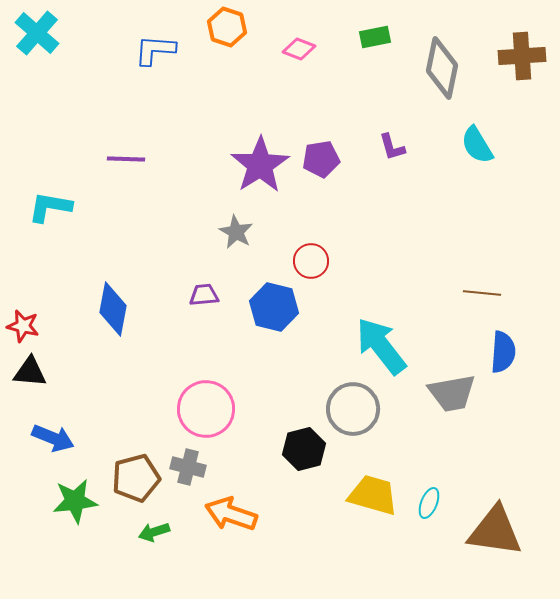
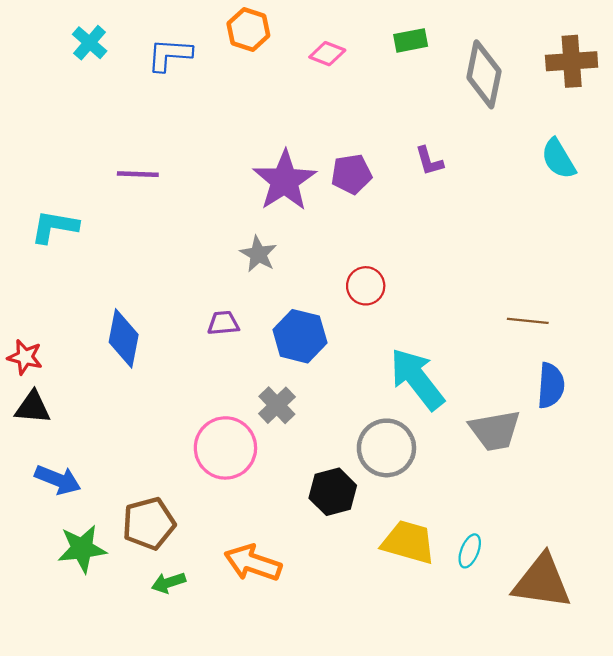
cyan cross: (37, 33) -> (90, 43), moved, size x0.7
cyan semicircle: (477, 145) -> (558, 159), moved
red circle: (311, 261) -> (366, 286), moved
gray cross: (188, 467) -> (277, 405), moved, turned 32

